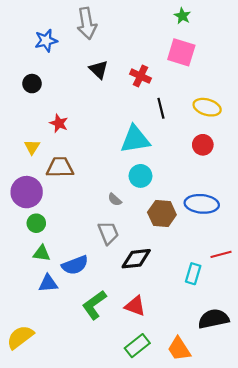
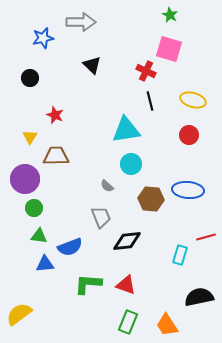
gray arrow: (87, 23) -> (81, 22), turned -80
red cross: (140, 76) -> (146, 71), moved
green L-shape: (94, 305) -> (88, 284), turned 40
green rectangle: (137, 346) -> (128, 322), turned -30

